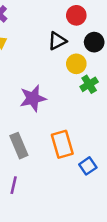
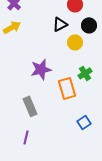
green cross: (89, 84) -> (85, 73), moved
orange rectangle: (62, 144) -> (67, 88), moved

